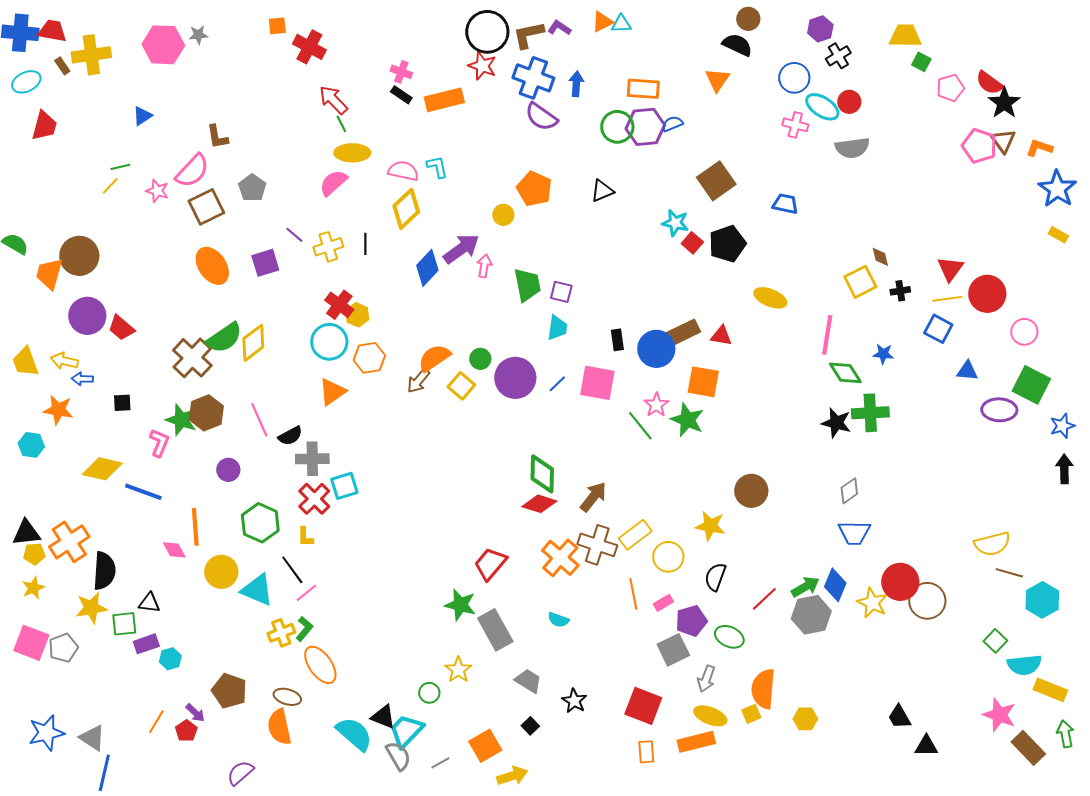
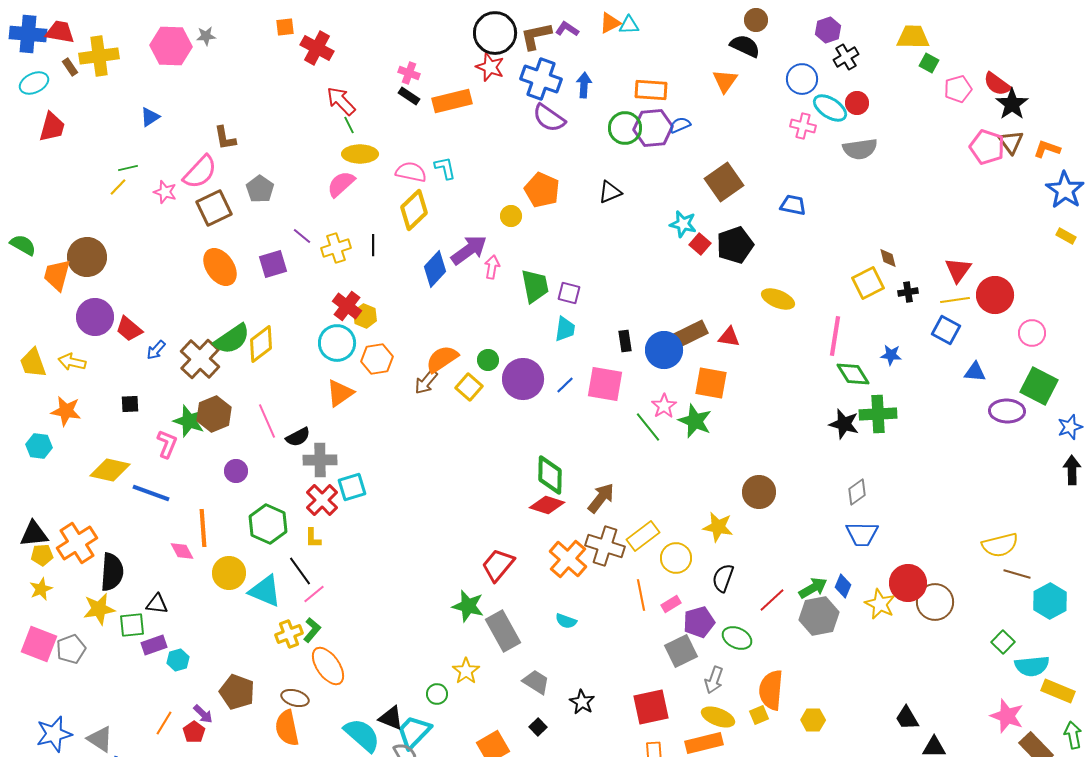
blue arrow: (82, 379) -> (156, 350), moved, turned -50
blue diamond: (835, 585) -> (843, 586), size x0.7
red square: (643, 706) -> (651, 707), turned -33

